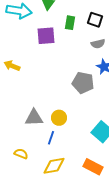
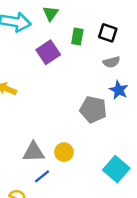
purple square: (46, 36) -> (48, 52), turned -30
blue line: (51, 138) -> (42, 176), moved, turned 32

